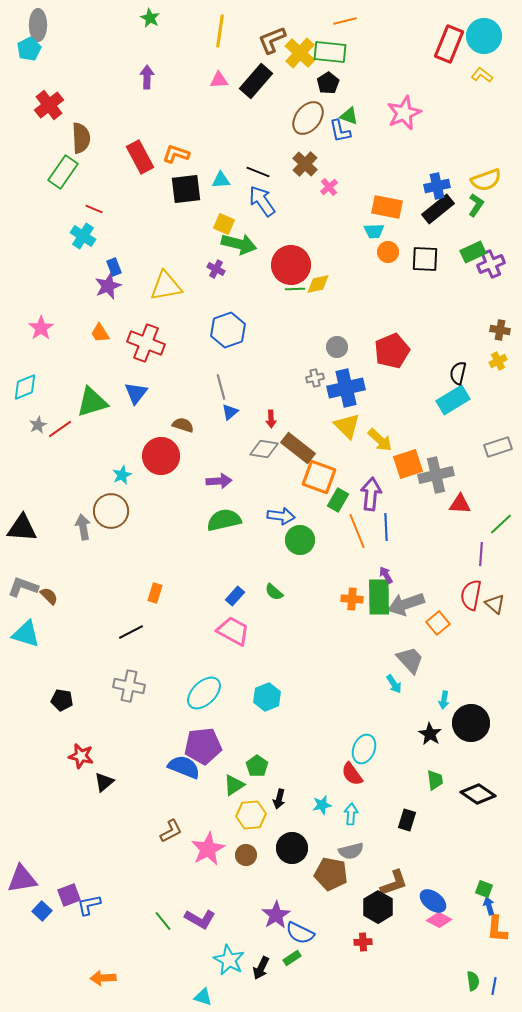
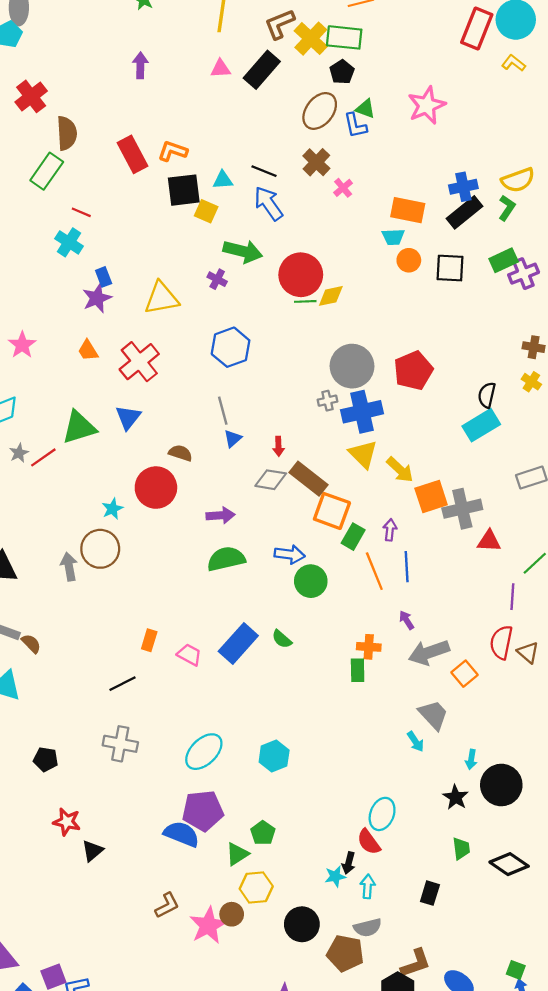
yellow square: (224, 224) -> (206, 211), moved
red cross: (146, 343) -> (139, 362), turned 30
gray circle: (337, 347) -> (352, 366), size x1.8
yellow cross: (498, 361) -> (531, 382), turned -30
purple arrow: (371, 494) -> (390, 530), size x0.6
blue rectangle: (235, 596) -> (238, 644), size x1.8
green rectangle: (379, 597) -> (358, 670), moved, size x0.6
pink trapezoid: (233, 631) -> (189, 655), moved, size x0.7
black arrow: (279, 799) -> (349, 863), moved
brown circle: (246, 855) -> (232, 914), moved

